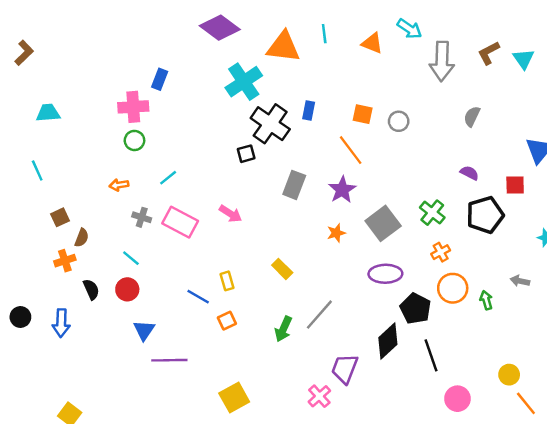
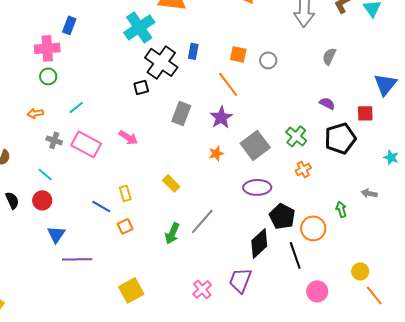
orange circle: (453, 288) -> (313, 228), moved
purple trapezoid: (345, 369) -> (240, 280), moved

